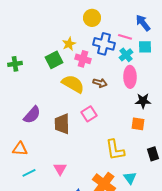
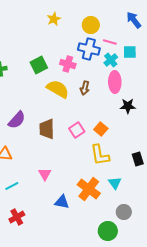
yellow circle: (92, 18) -> (91, 25), moved
blue arrow: (143, 23) -> (134, 20), moved
yellow star: (69, 44) -> (54, 19), moved
brown arrow: (100, 83) -> (85, 88), turned 88
pink square: (89, 114) -> (77, 130), moved
orange square: (138, 124) -> (101, 129), moved, turned 32
cyan line: (29, 173) -> (12, 186), moved

